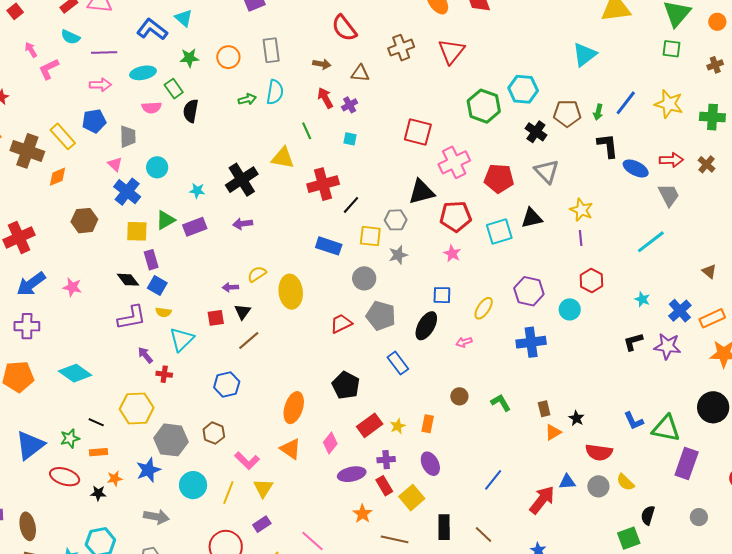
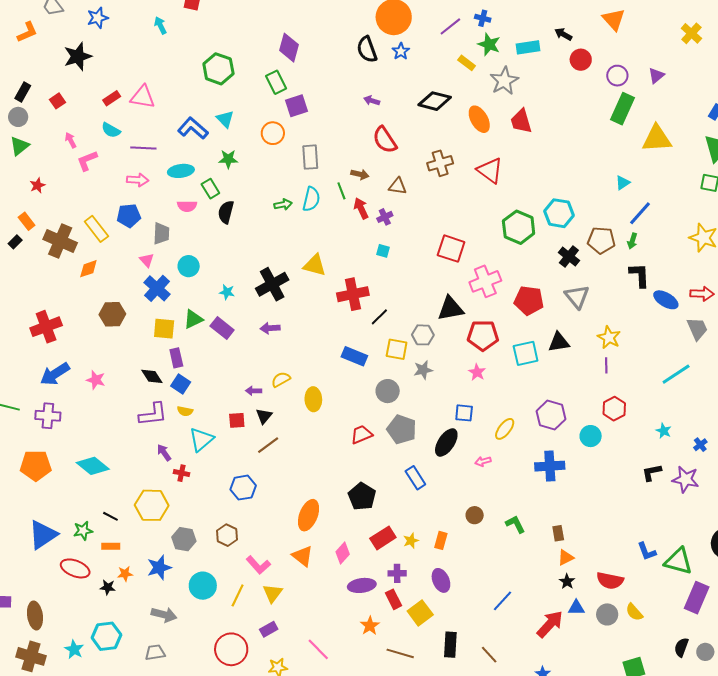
red triangle: (451, 51) -> (490, 170), turned -36
cyan triangle: (585, 55) -> (623, 183), size x0.6
orange circle: (228, 57) -> (273, 133), moved
blue line: (626, 103) -> (640, 213), moved
green line: (307, 131) -> (341, 191), moved
purple rectangle: (195, 227) -> (222, 328), turned 55
yellow ellipse: (291, 292) -> (313, 399), size x0.7
blue cross: (680, 311) -> (700, 445), size x0.6
black star: (576, 418) -> (567, 581), moved
gray hexagon: (171, 440) -> (184, 539), size x0.7
black semicircle: (648, 515) -> (681, 647), moved

